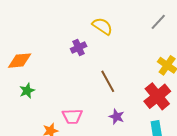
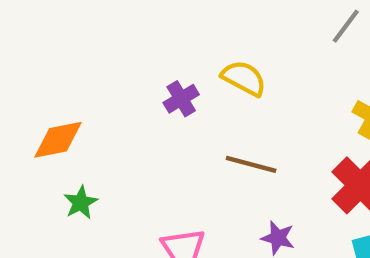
yellow semicircle: (102, 26) -> (244, 78), moved
brown line: (108, 81) -> (251, 164), turned -40

